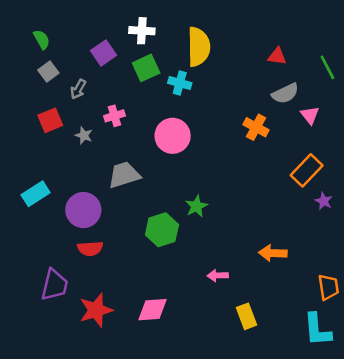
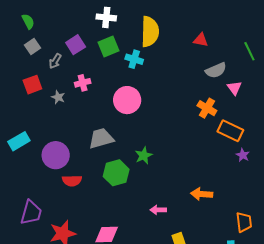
purple square: (104, 53) -> (76, 45), moved
red triangle: (277, 56) -> (201, 40), moved
orange cross: (256, 127) -> (207, 108), moved
orange rectangle: (307, 170) -> (230, 131), turned 70
gray trapezoid: (124, 175) -> (101, 138), moved
red semicircle: (90, 249) -> (72, 181), moved

